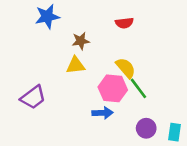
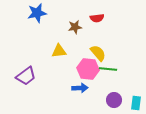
brown star: (81, 41) -> (75, 27), moved
green line: (138, 88) -> (108, 69), turned -48

